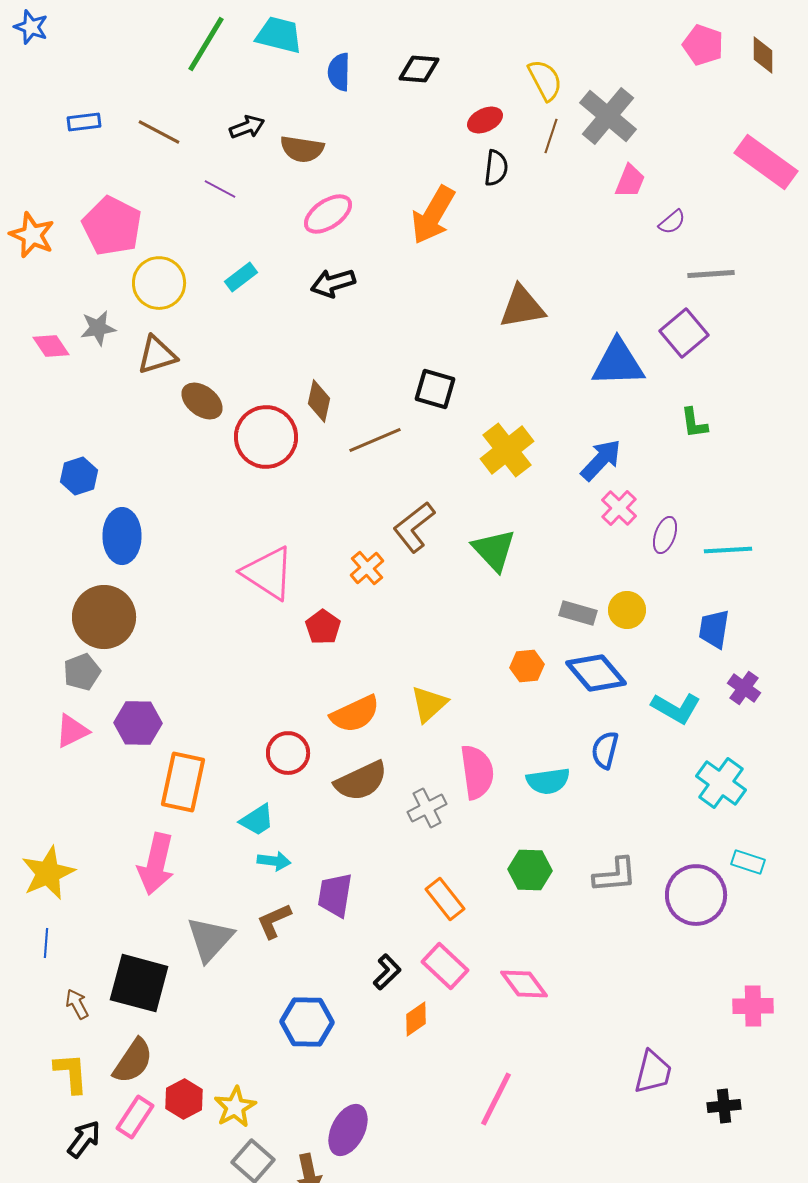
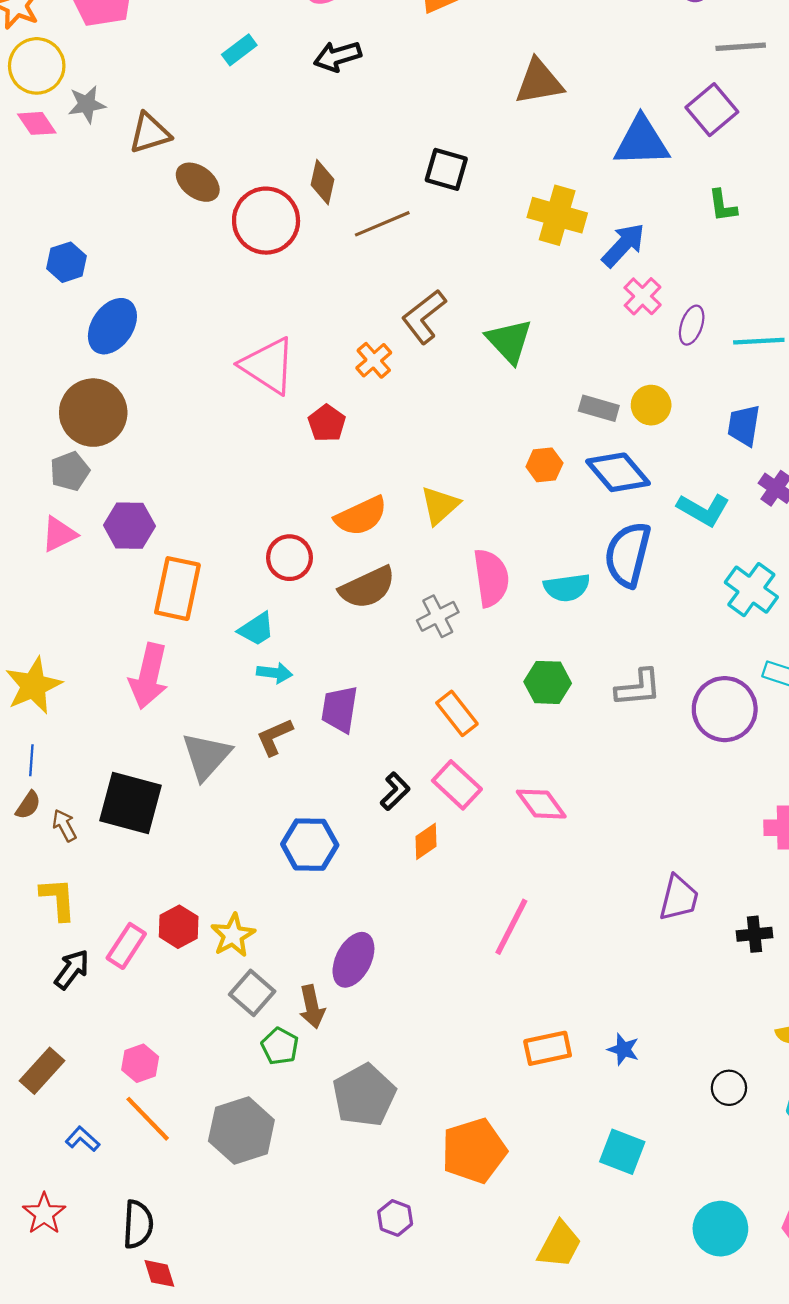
yellow circle: (159, 283) -> (37, 66), moved
yellow cross: (507, 450) -> (557, 215), moved, turned -36
blue ellipse: (122, 536) -> (112, 326), turned 34
blue semicircle: (605, 750) -> (628, 554), size x1.6
brown semicircle: (133, 1061) -> (28, 805), moved, size x0.6

